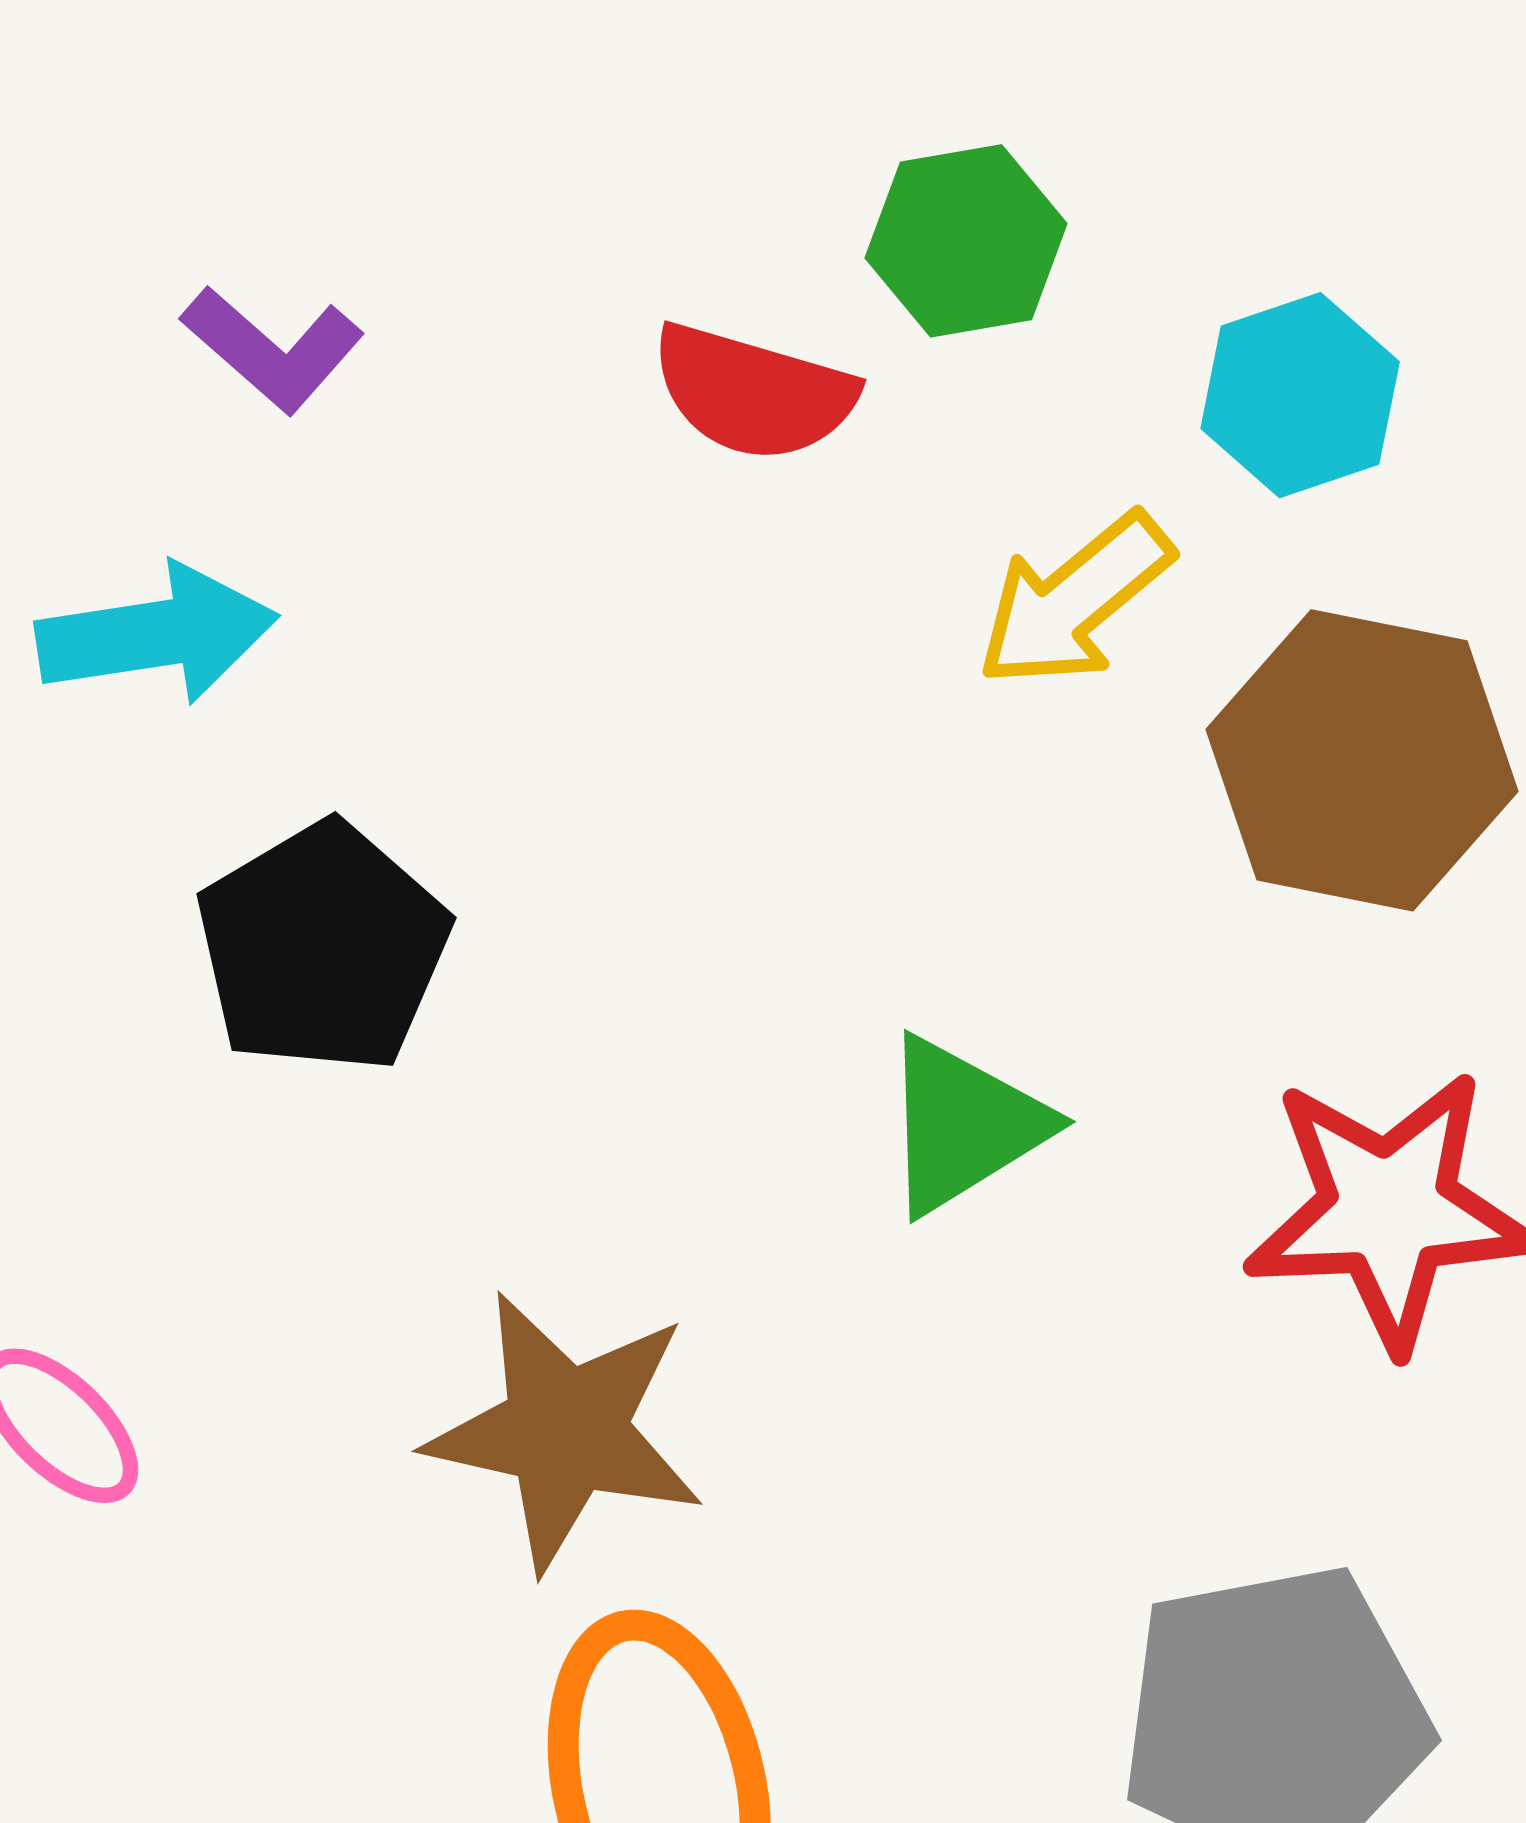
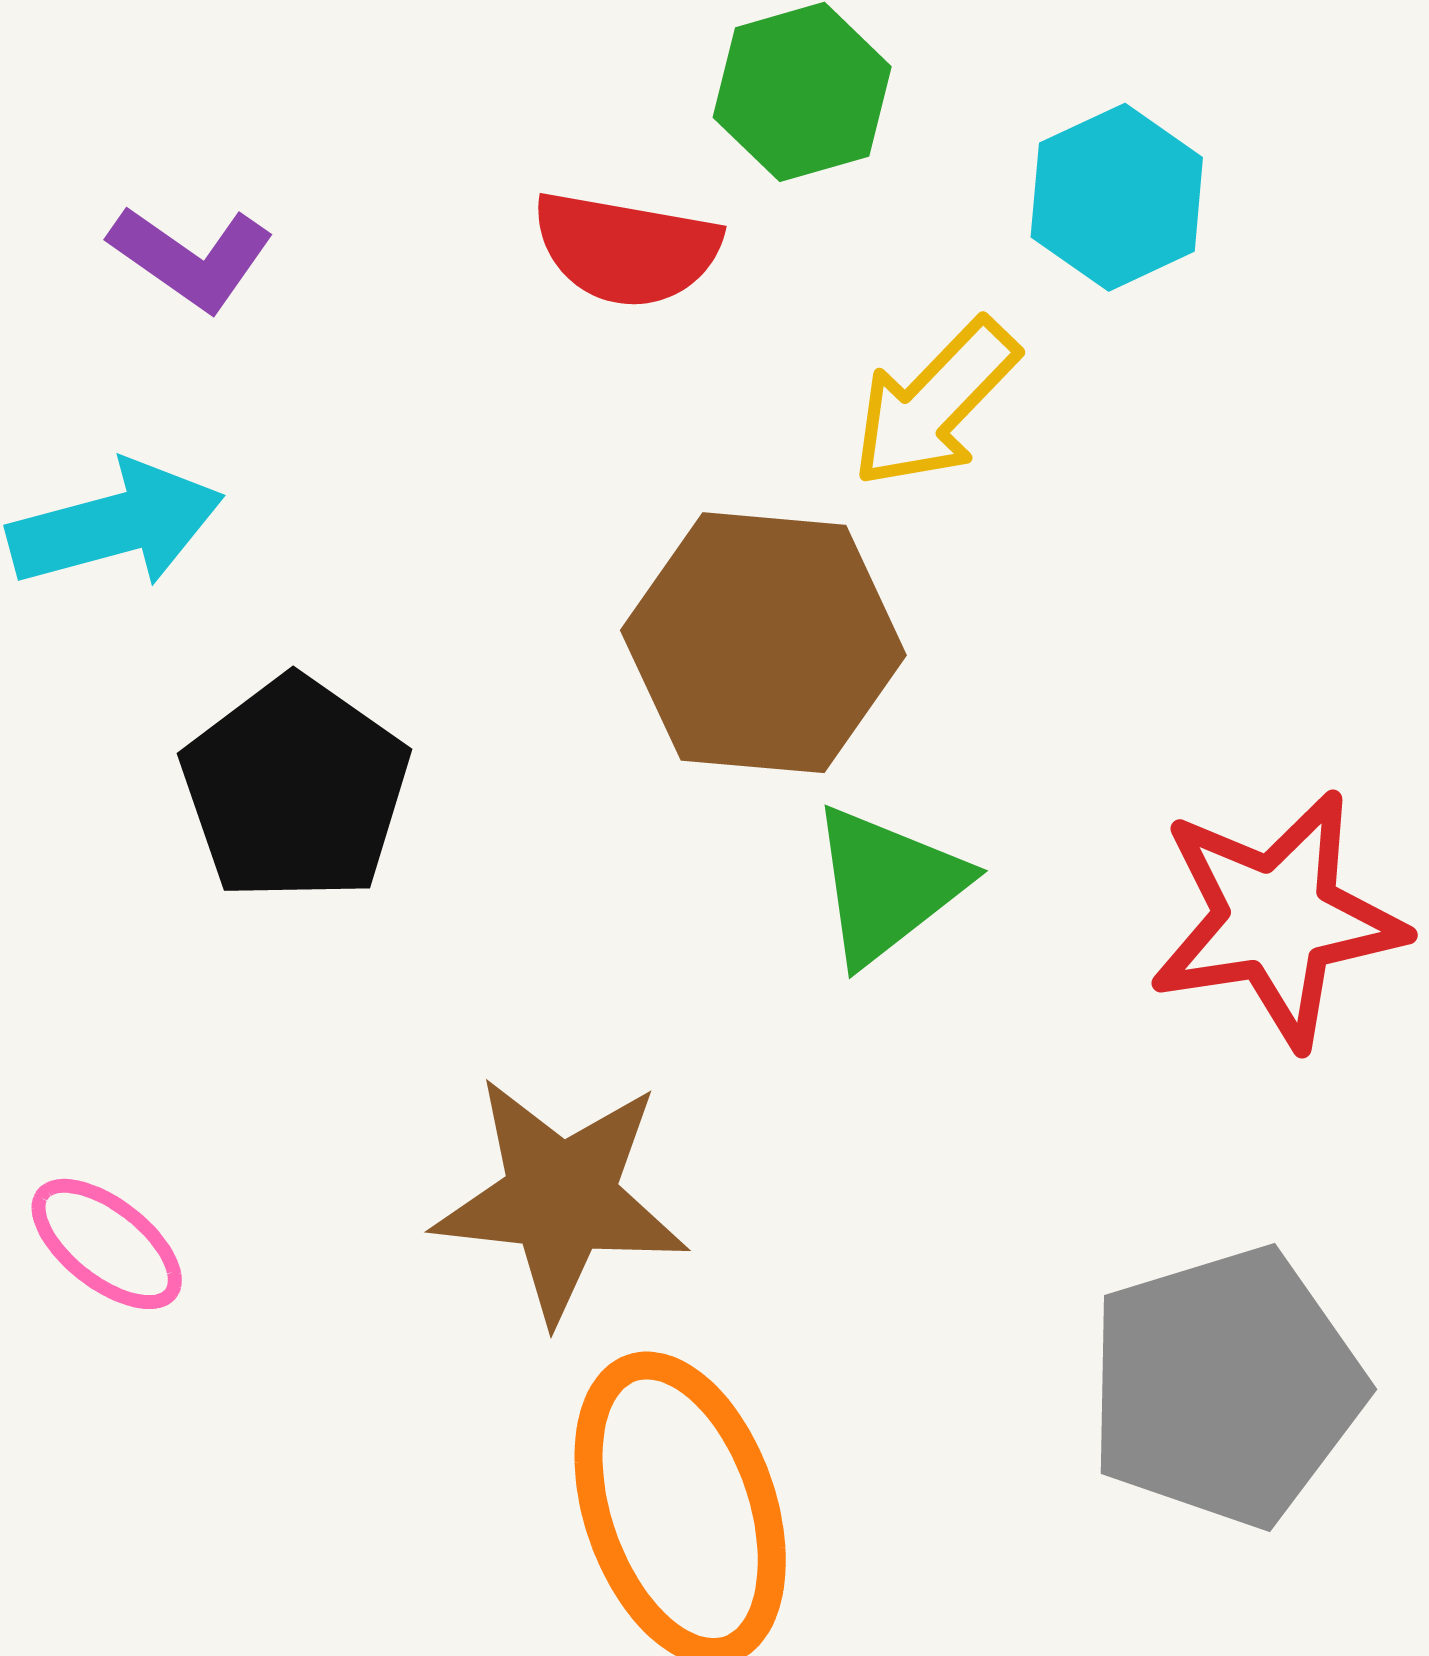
brown hexagon: (1362, 760) -> (763, 643), moved

